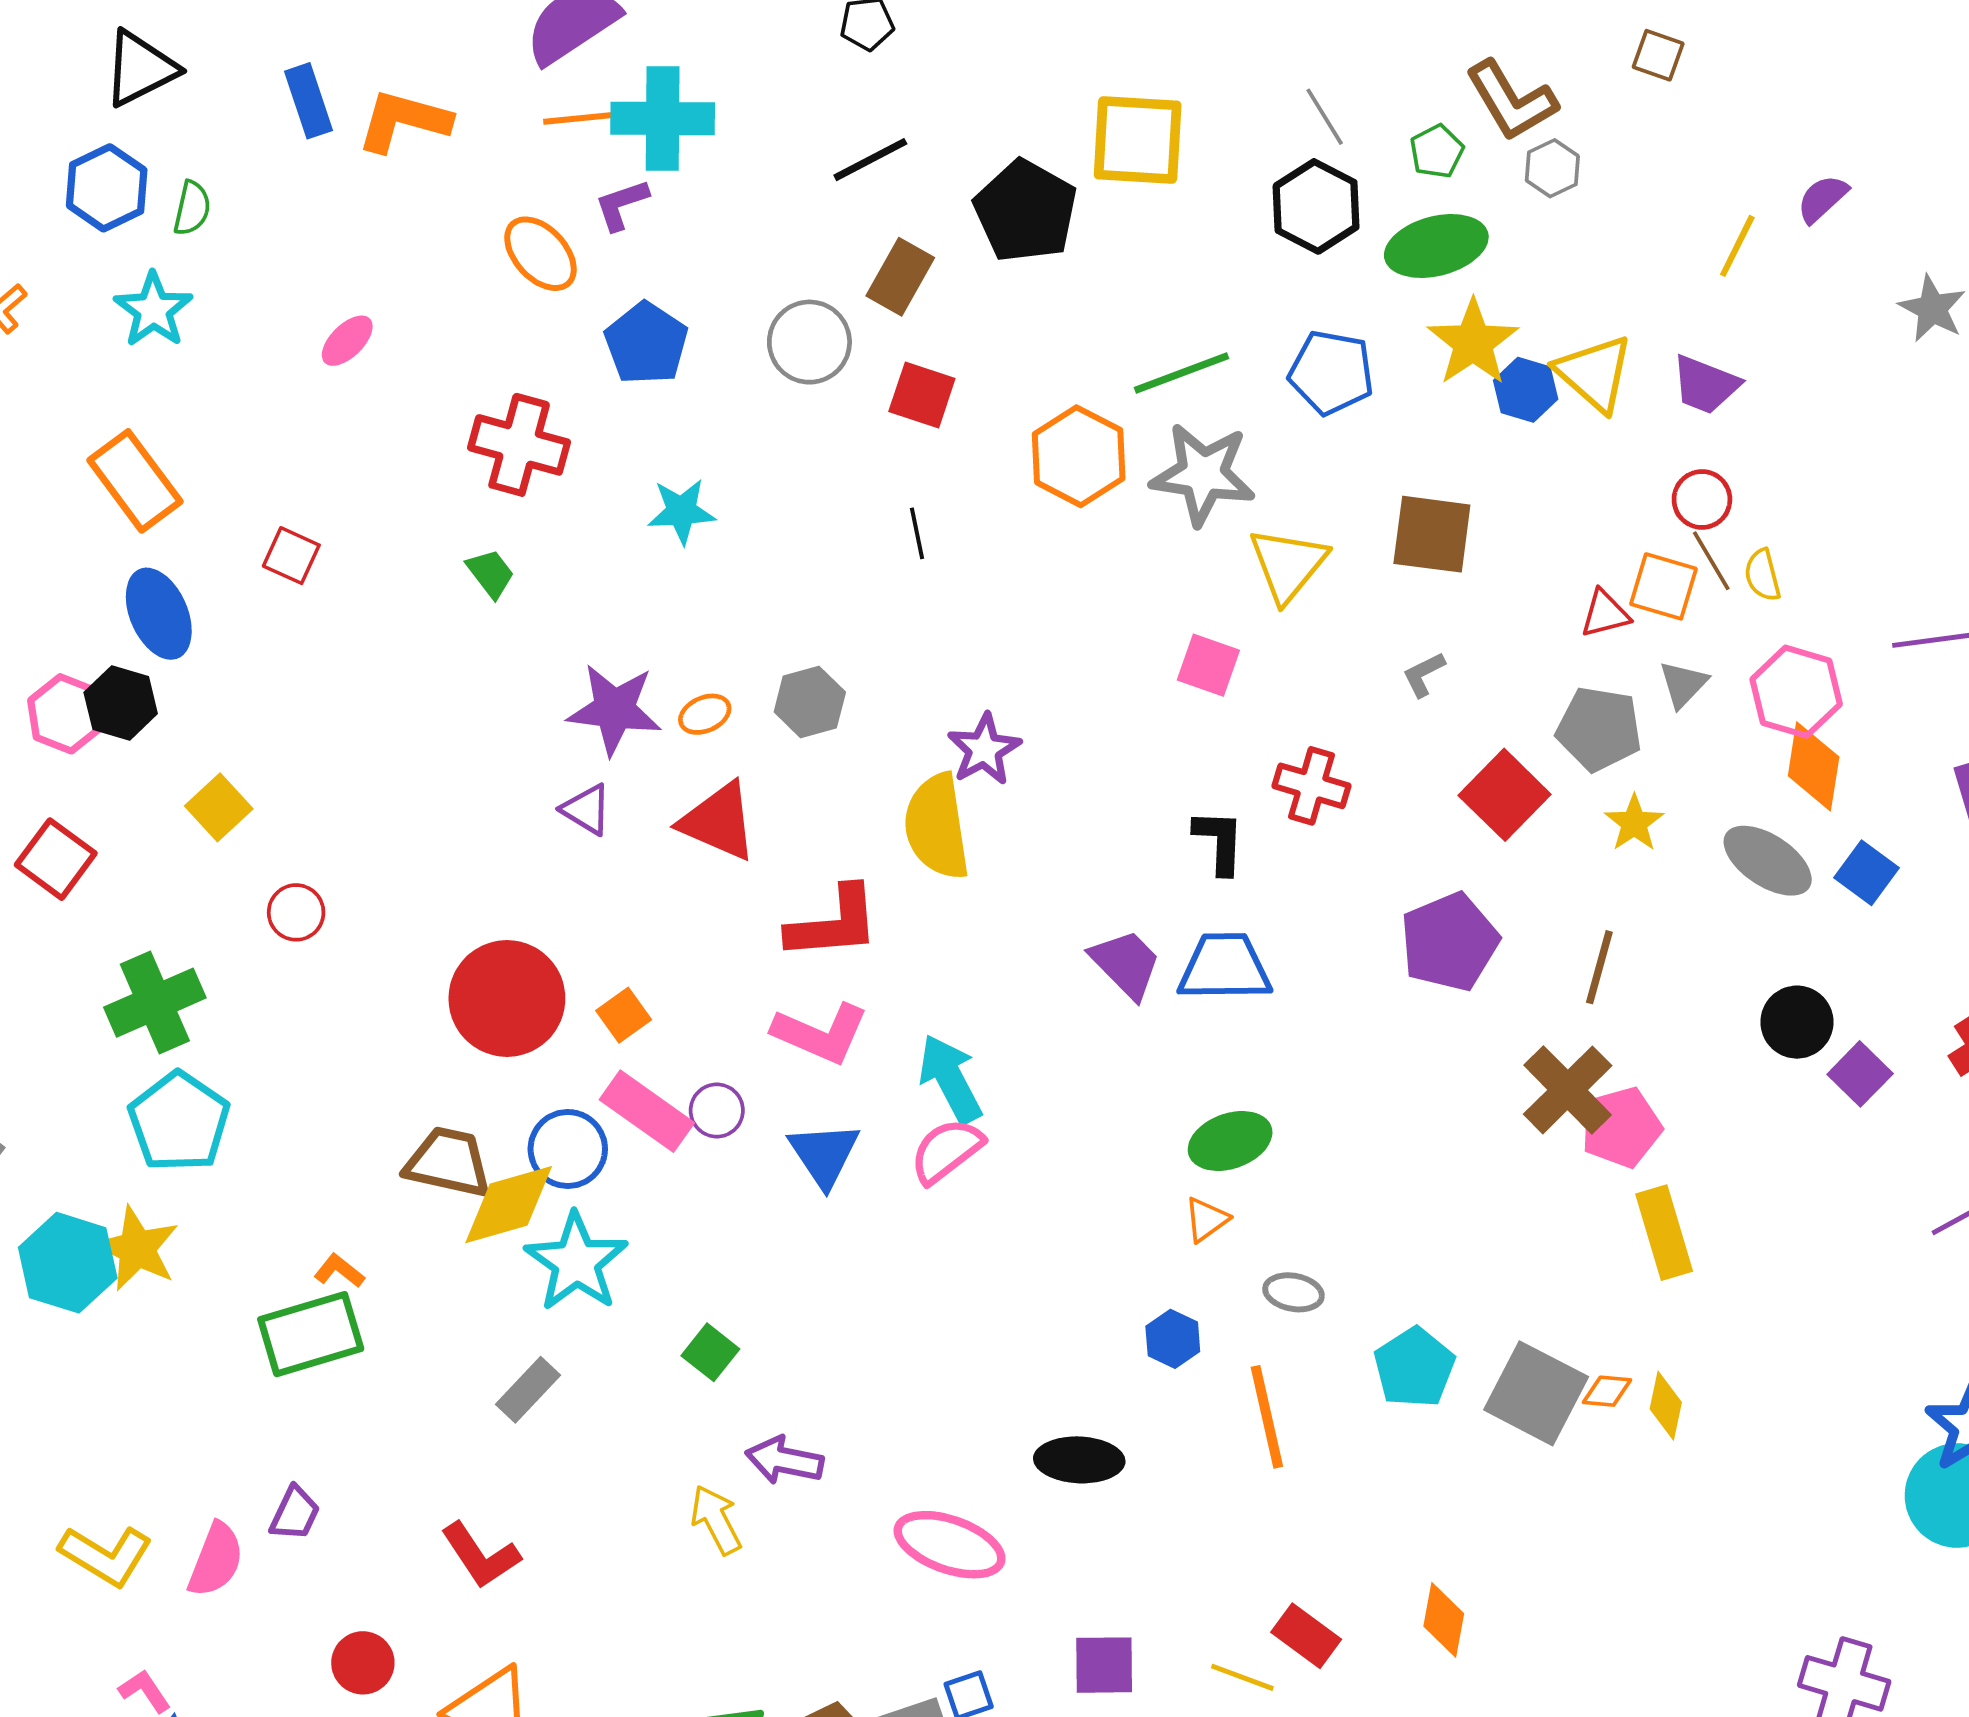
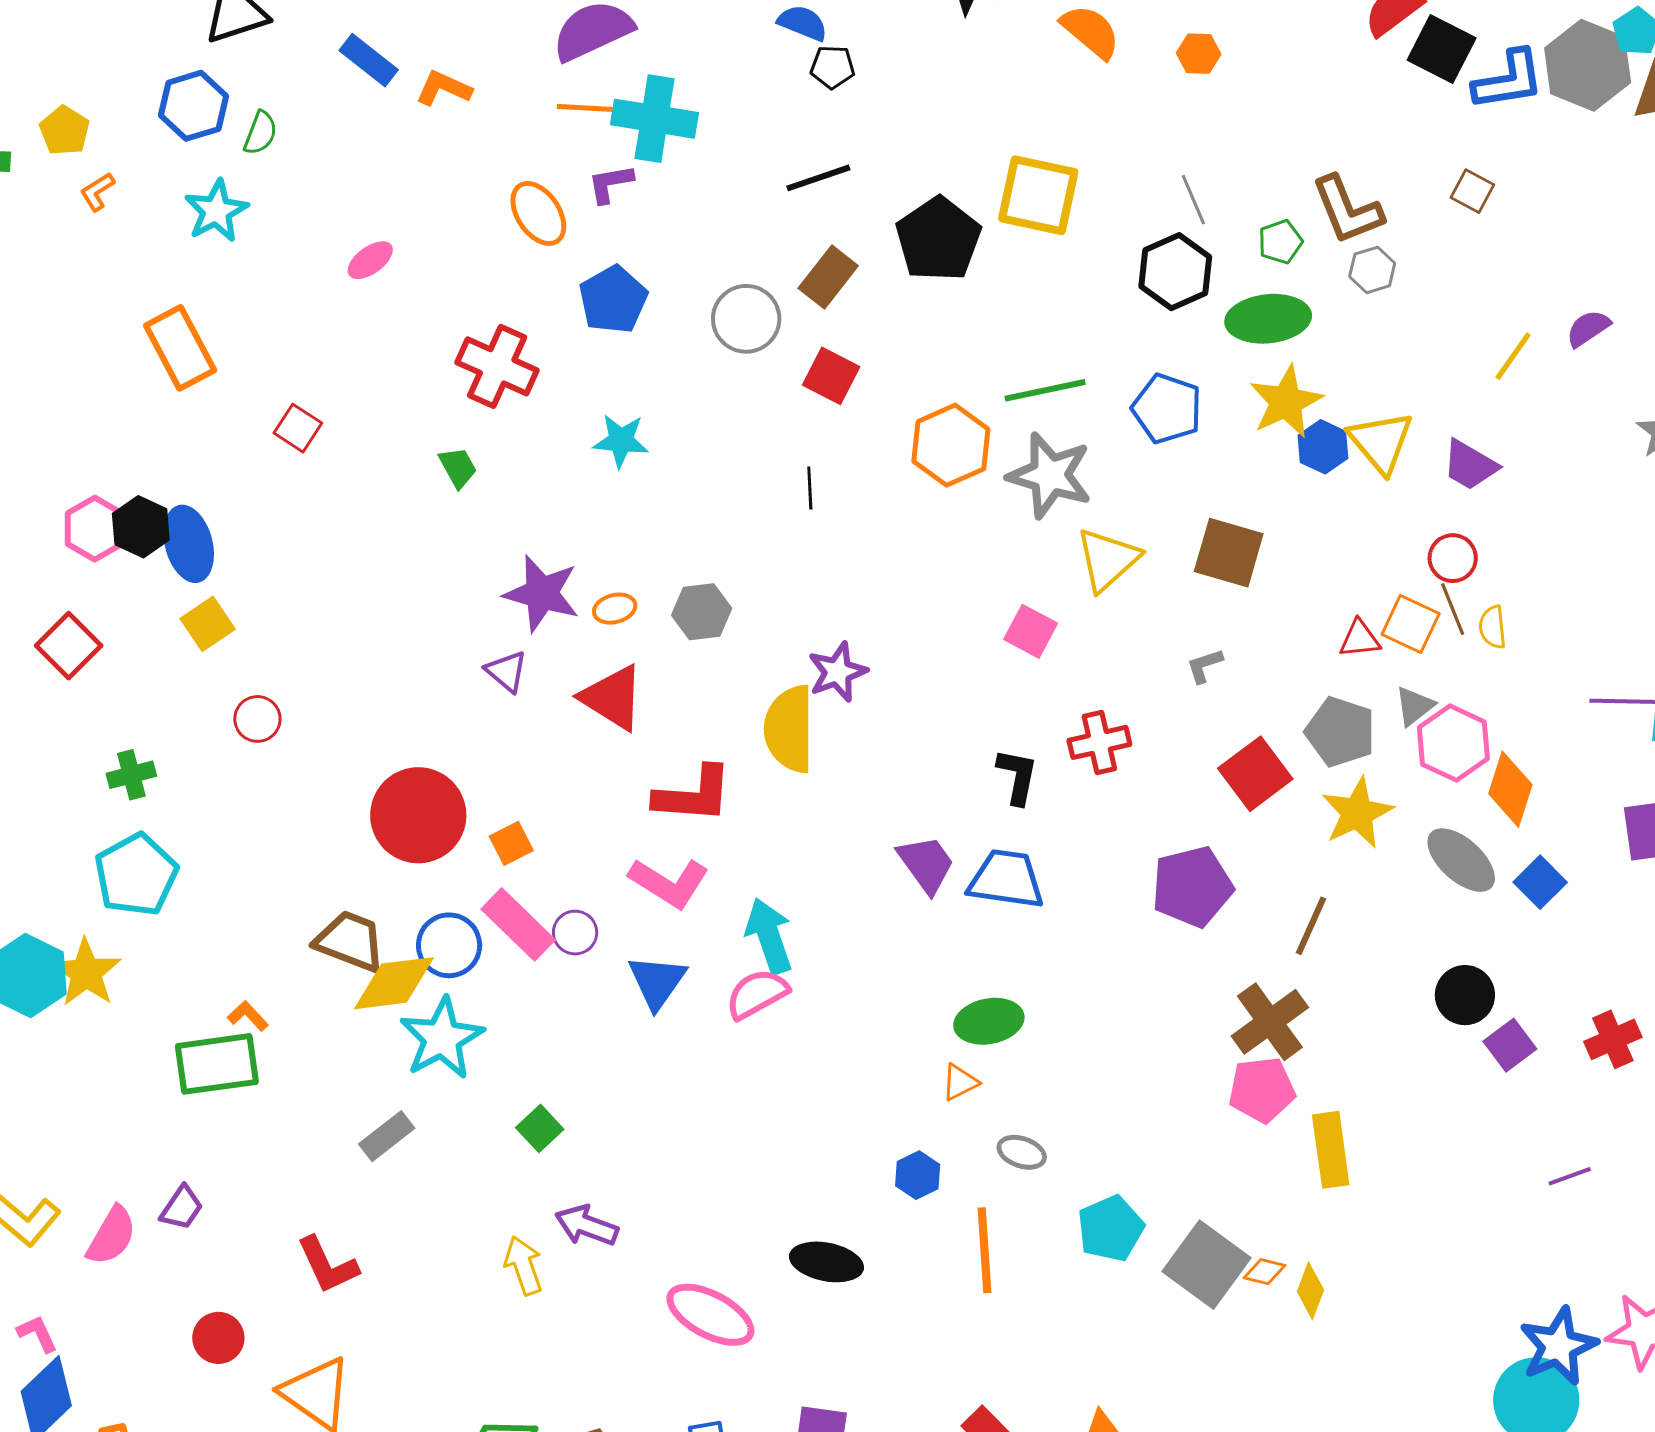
blue rectangle: (308, 101) -> (369, 60), turned -42
orange L-shape: (404, 121) -> (444, 88), size x0.7
blue ellipse: (159, 614) -> (189, 544), moved
pink hexagon: (1796, 692) -> (1453, 743), moved
red cross: (1312, 786) -> (1099, 742), turned -38
yellow star: (1634, 823) -> (1357, 813), size x1.5
green cross: (155, 1003) -> (131, 775), size x0.6
pink pentagon: (1621, 1127) -> (1262, 1090), moved

